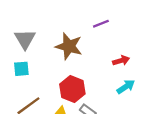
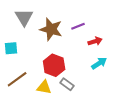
purple line: (101, 24) -> (78, 26), moved
gray triangle: (25, 39) -> (24, 17), moved

